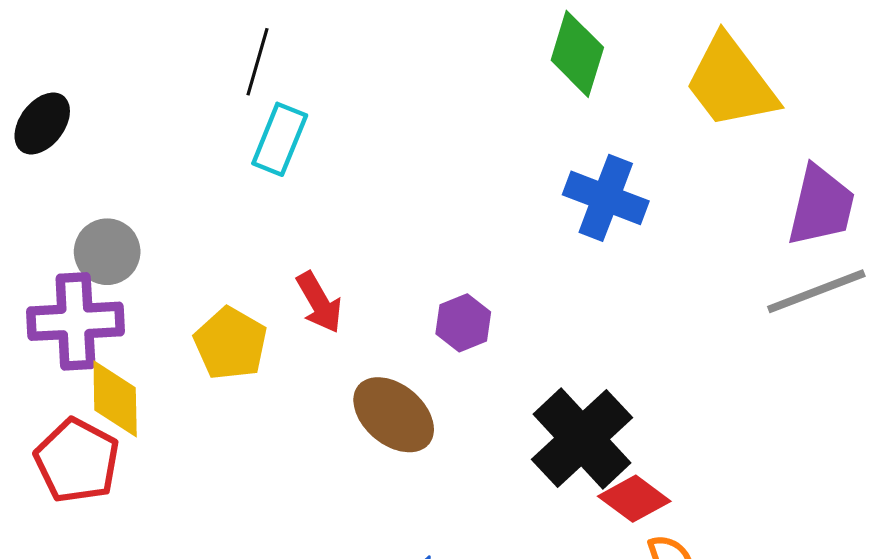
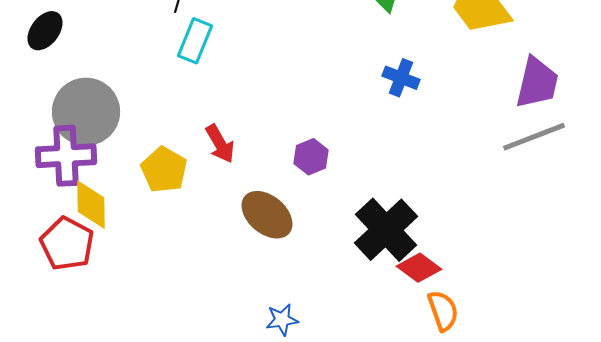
blue cross: (606, 198) -> (401, 78), size x0.7
gray circle: (107, 252) -> (86, 112), size x1.6

